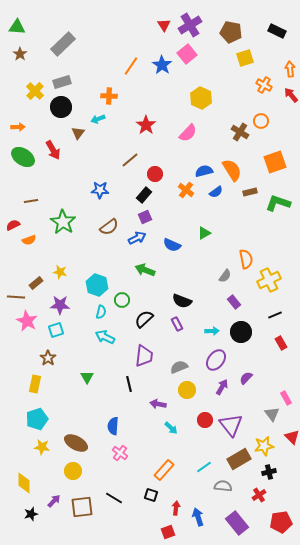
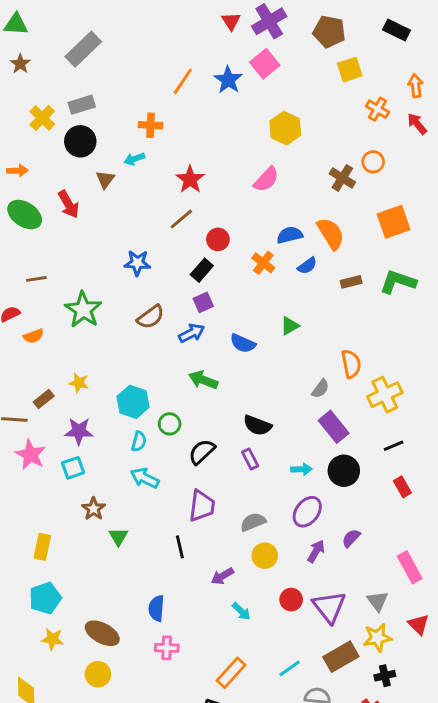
red star: (146, 125) -> (190, 179), moved
brown rectangle: (250, 192) -> (351, 282), moved
purple rectangle: (234, 302) -> (334, 427), size x1.5
brown star: (48, 358) -> (93, 509), moved
pink rectangle: (286, 398) -> (410, 567), size x1.5
purple arrow: (158, 404) -> (222, 576), turned -42
gray triangle: (272, 414) -> (377, 601), moved
pink cross: (120, 453) -> (167, 648), turned -35

